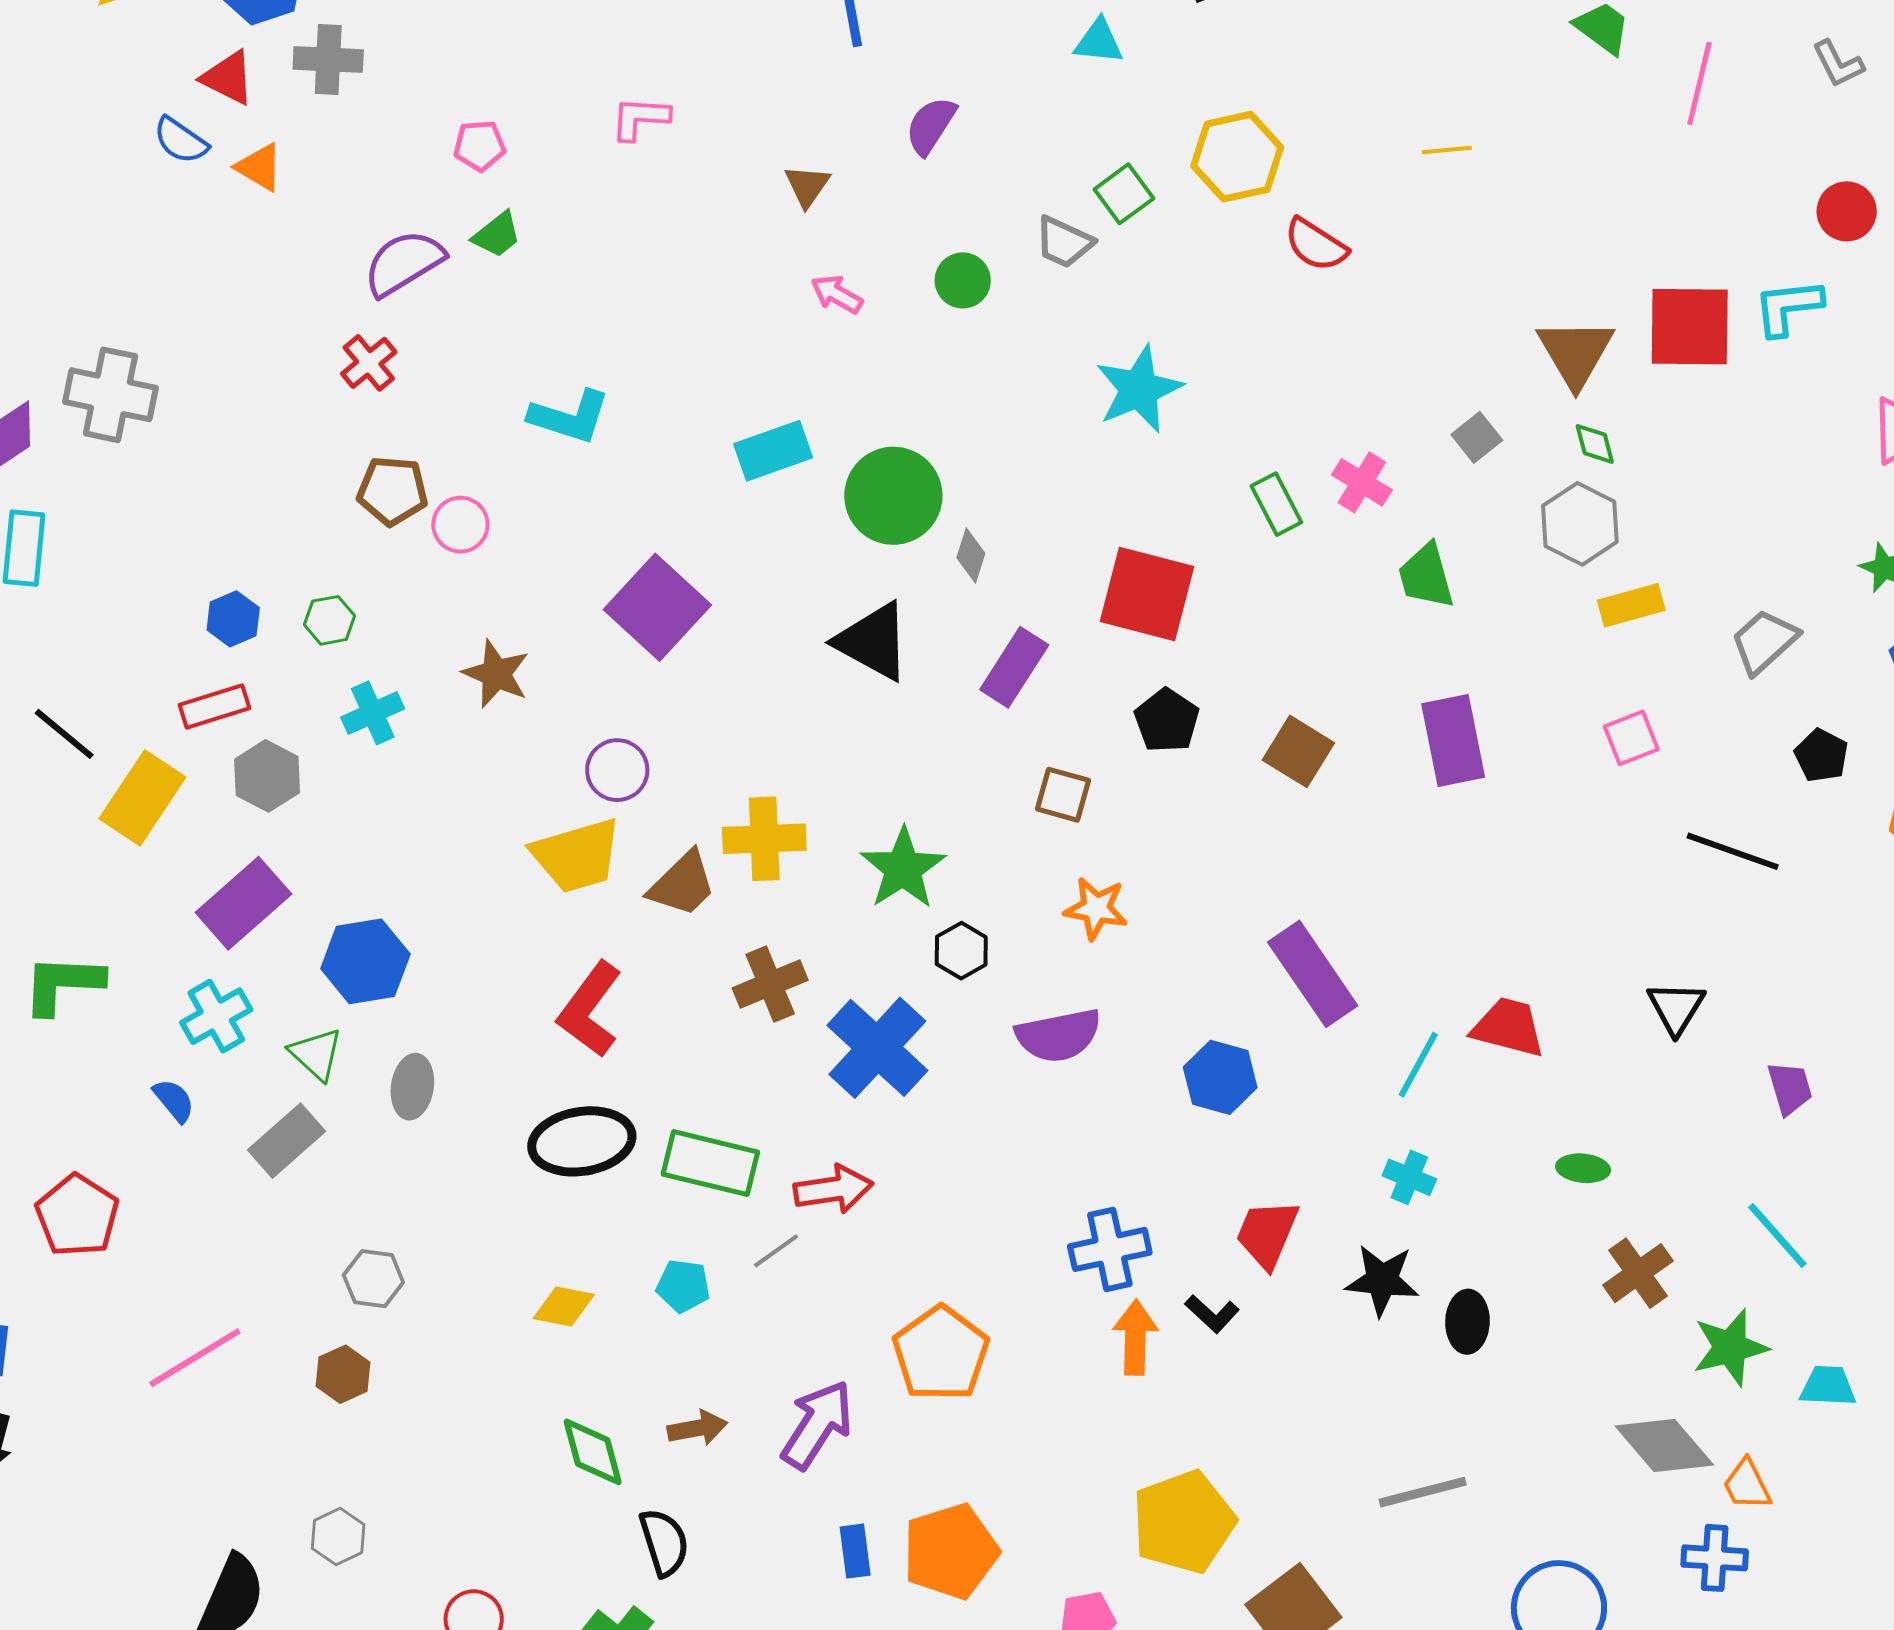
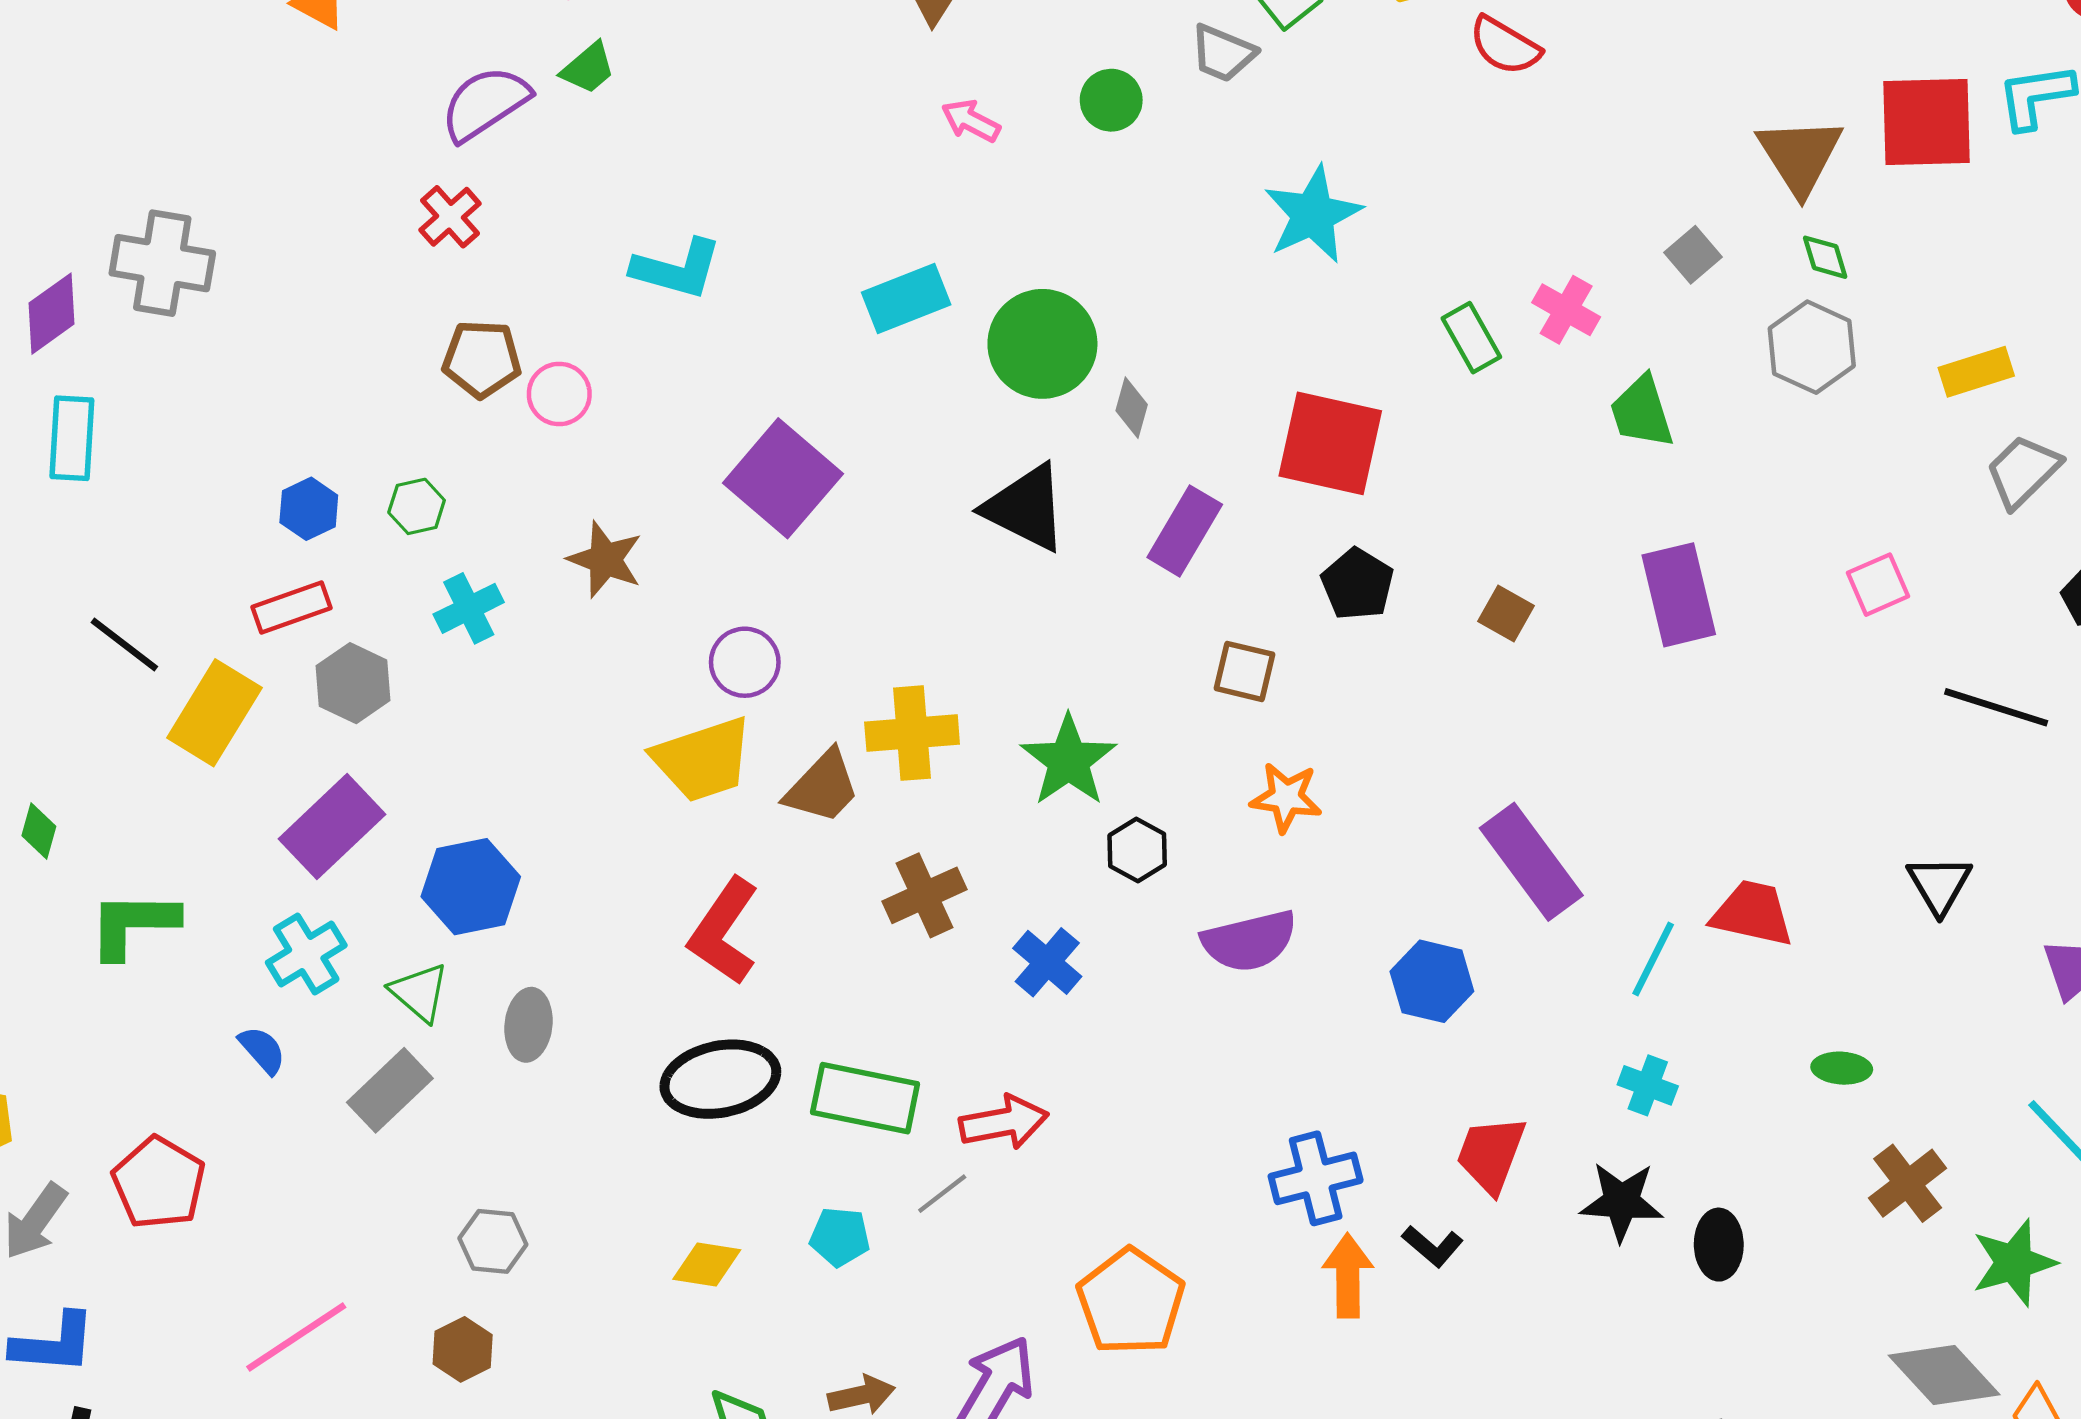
yellow rectangle: (1631, 605) -> (1976, 372), moved
brown square: (1298, 751) -> (1506, 613), size x0.7
blue cross: (877, 1048) -> (1047, 962), size x0.6

